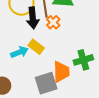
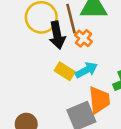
cyan arrow: (20, 52) -> (86, 70), moved

